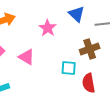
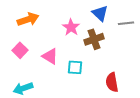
brown cross: (90, 49) -> (94, 39), moved
cyan square: (69, 68) -> (75, 67), moved

